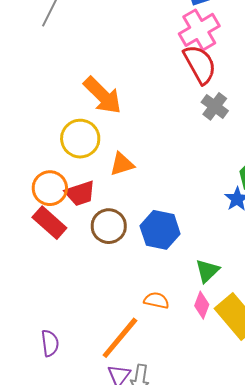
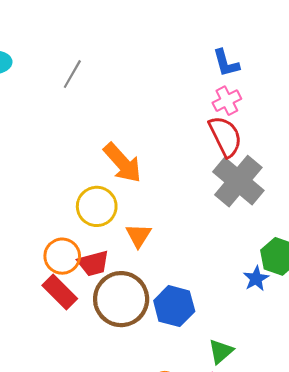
pink cross: (199, 30) -> (227, 101), size x0.7
gray cross: (215, 106) -> (238, 181), size x1.8
orange triangle: (122, 164) -> (138, 236), turned -44
brown circle: (109, 226) -> (121, 299), size x1.5

